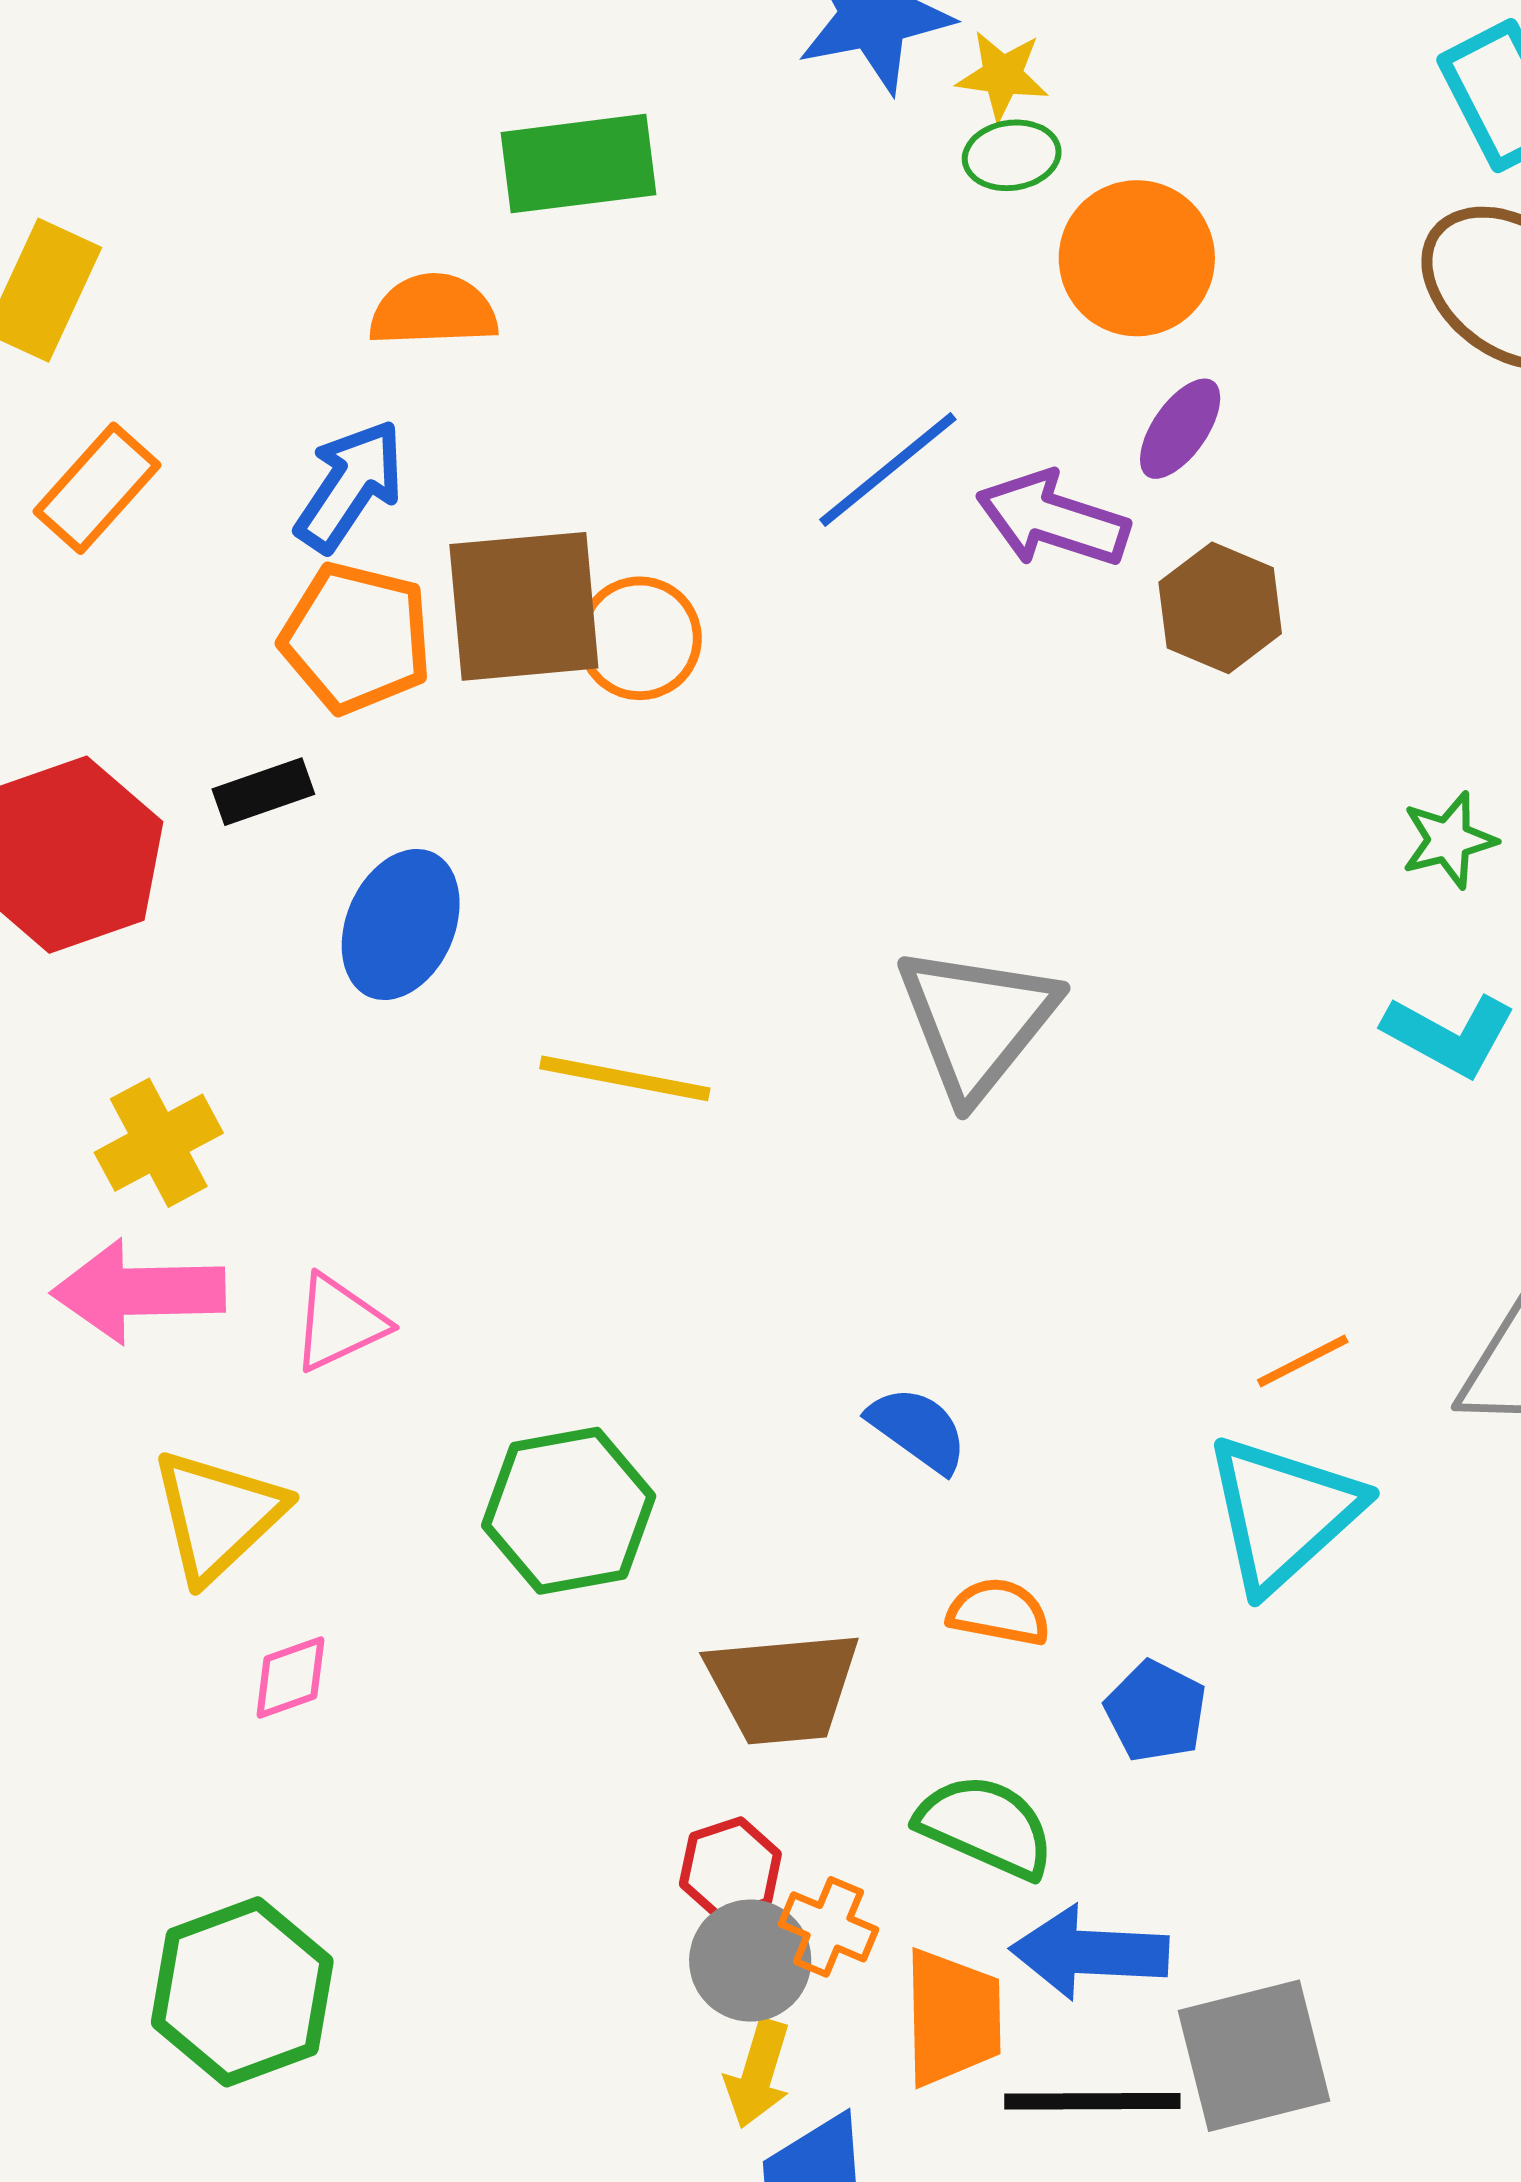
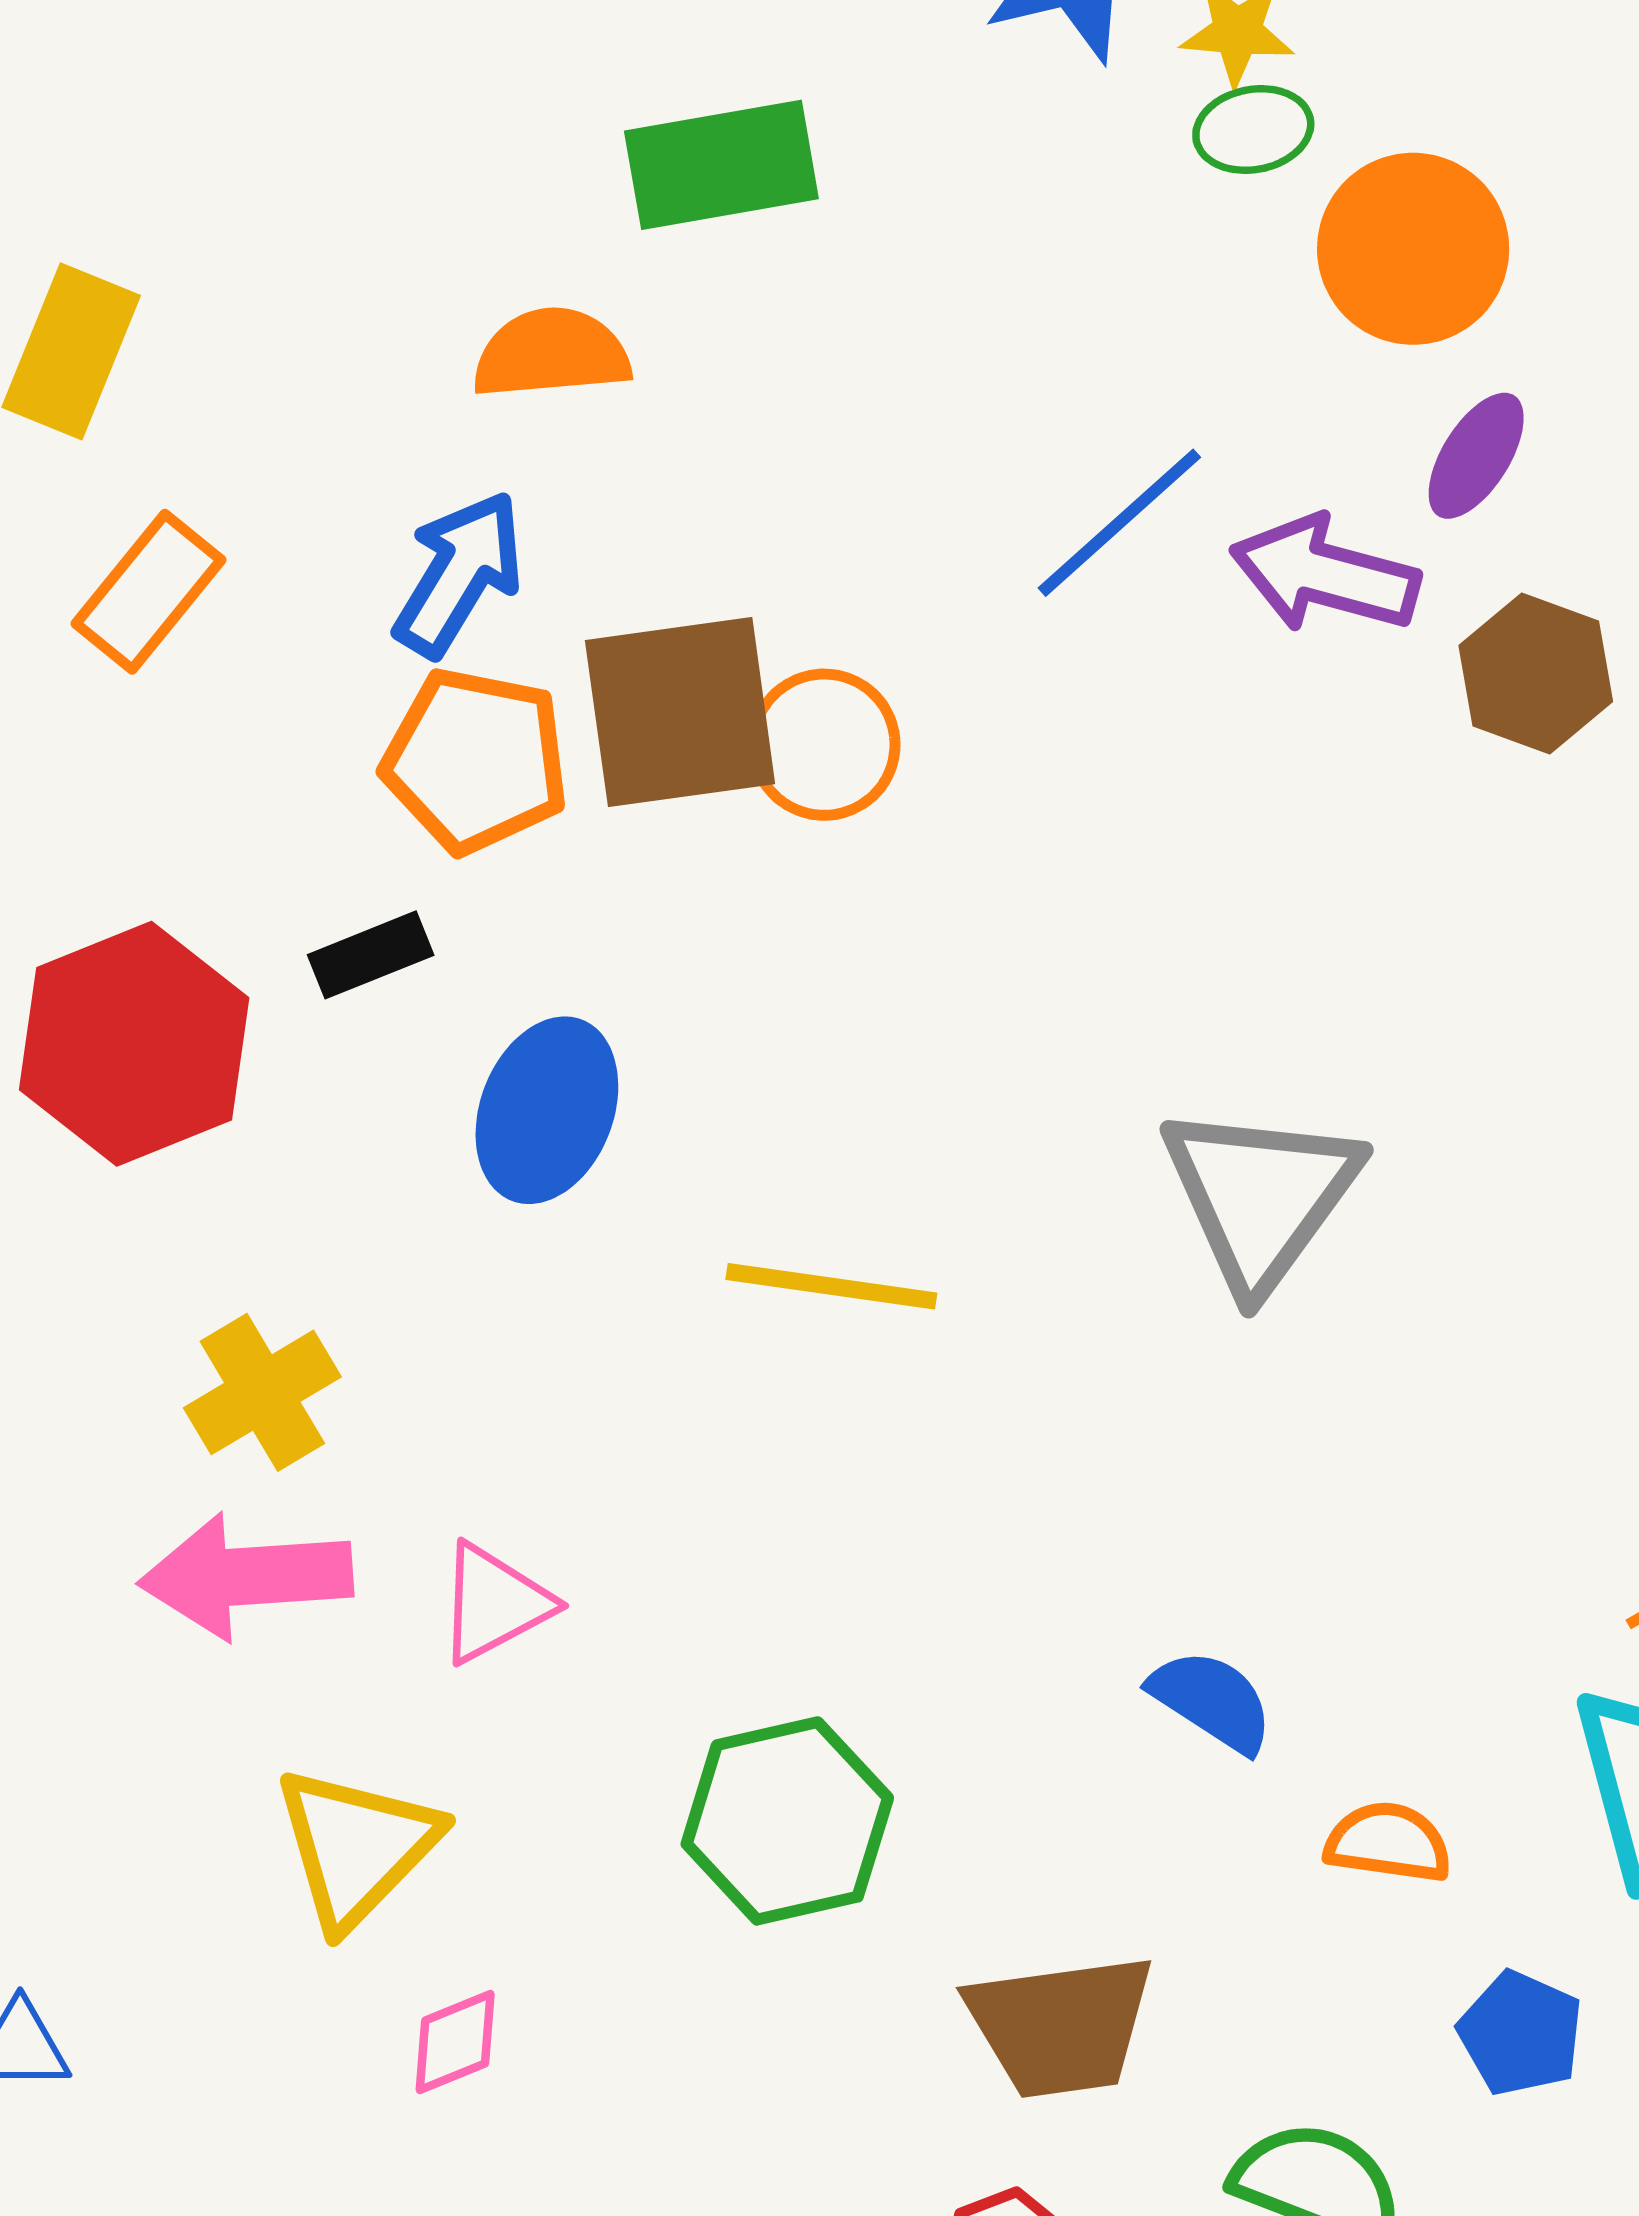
orange semicircle: (999, 1612) -> (1388, 1842), moved

